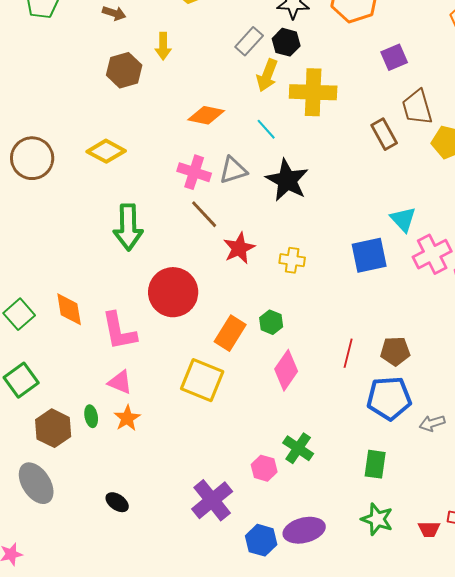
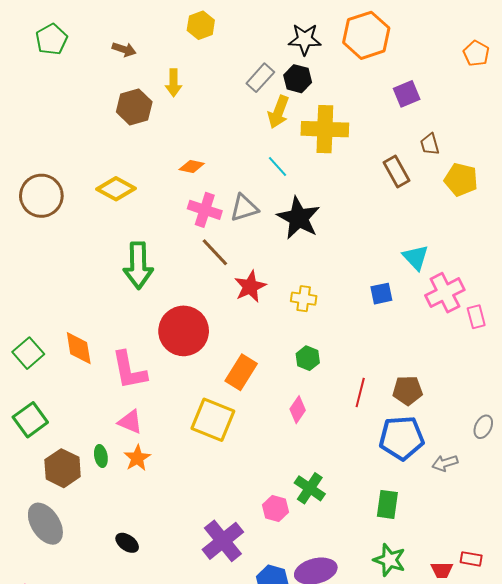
brown trapezoid: (417, 107) -> (430, 144), size x0.6
orange diamond: (206, 115) -> (192, 166), moved, size x0.7
blue square: (369, 255) -> (381, 294), size x0.6
green hexagon: (271, 322) -> (308, 358), moved
pink diamond: (286, 370) -> (298, 410), size x0.7

